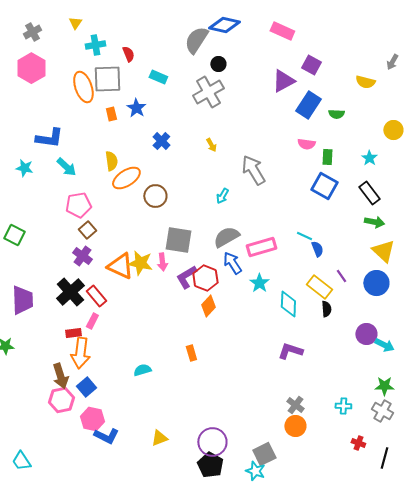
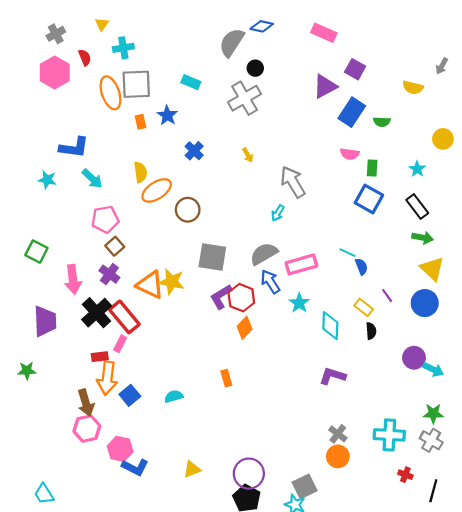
blue diamond: (224, 25) -> (262, 26), size x0.7
red semicircle: (128, 54) -> (85, 57), moved
cyan arrow: (222, 196) -> (278, 213), moved
pink arrow: (162, 262) -> (73, 279), moved, size x1.5
yellow rectangle: (319, 287) -> (364, 307), size x0.7
red rectangle: (96, 296) -> (124, 317), size x1.4
blue square: (86, 387) -> (130, 395), moved
cyan cross: (343, 406) -> (389, 435), size x1.8

